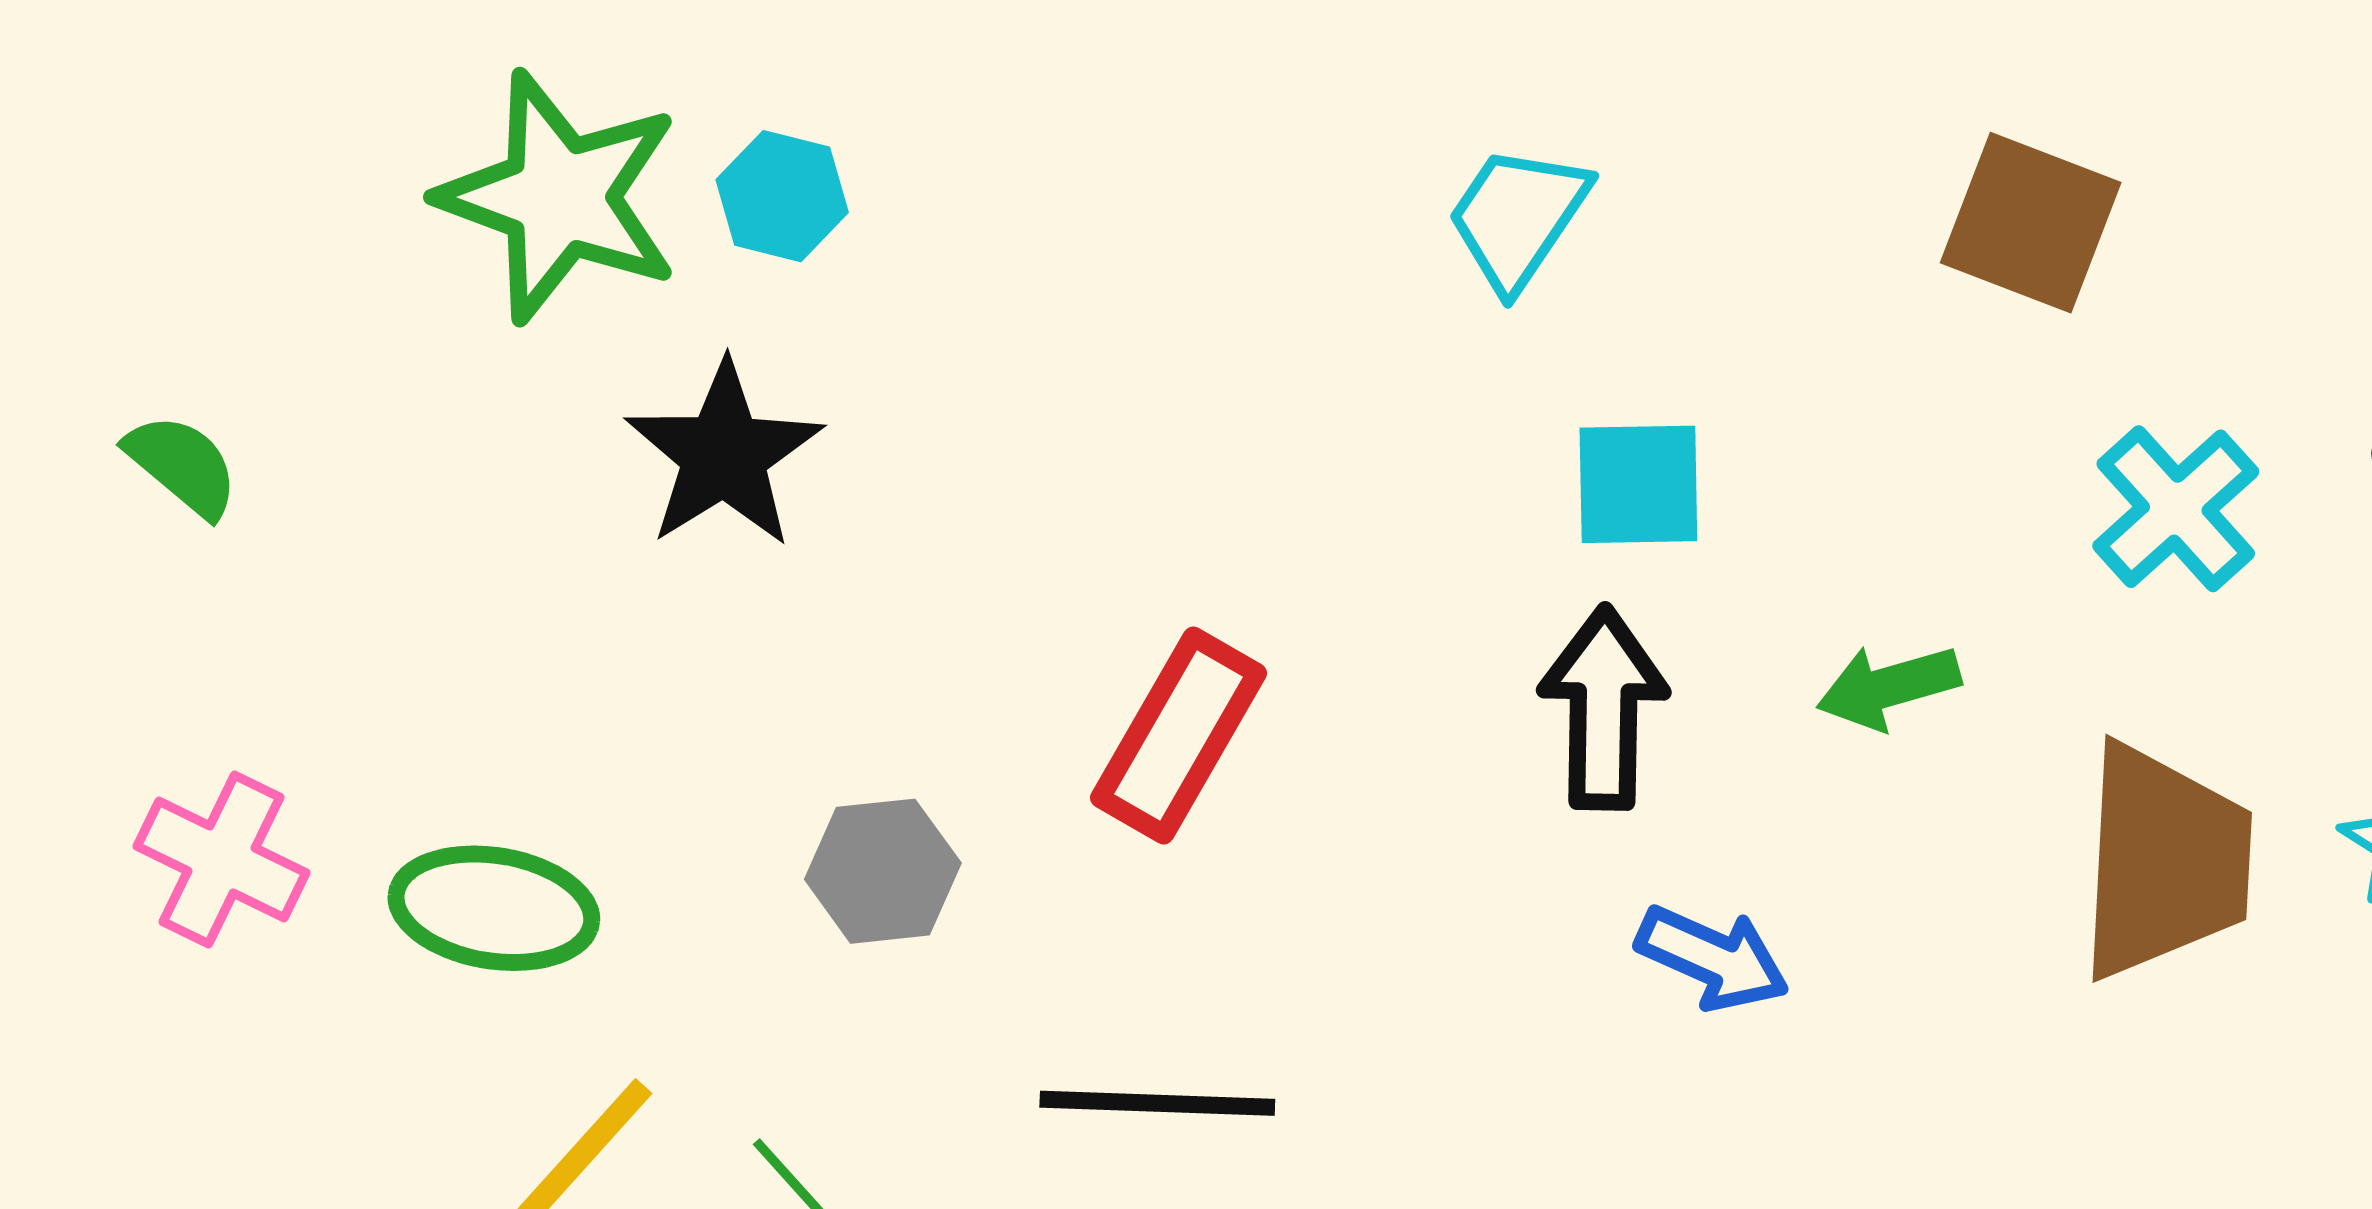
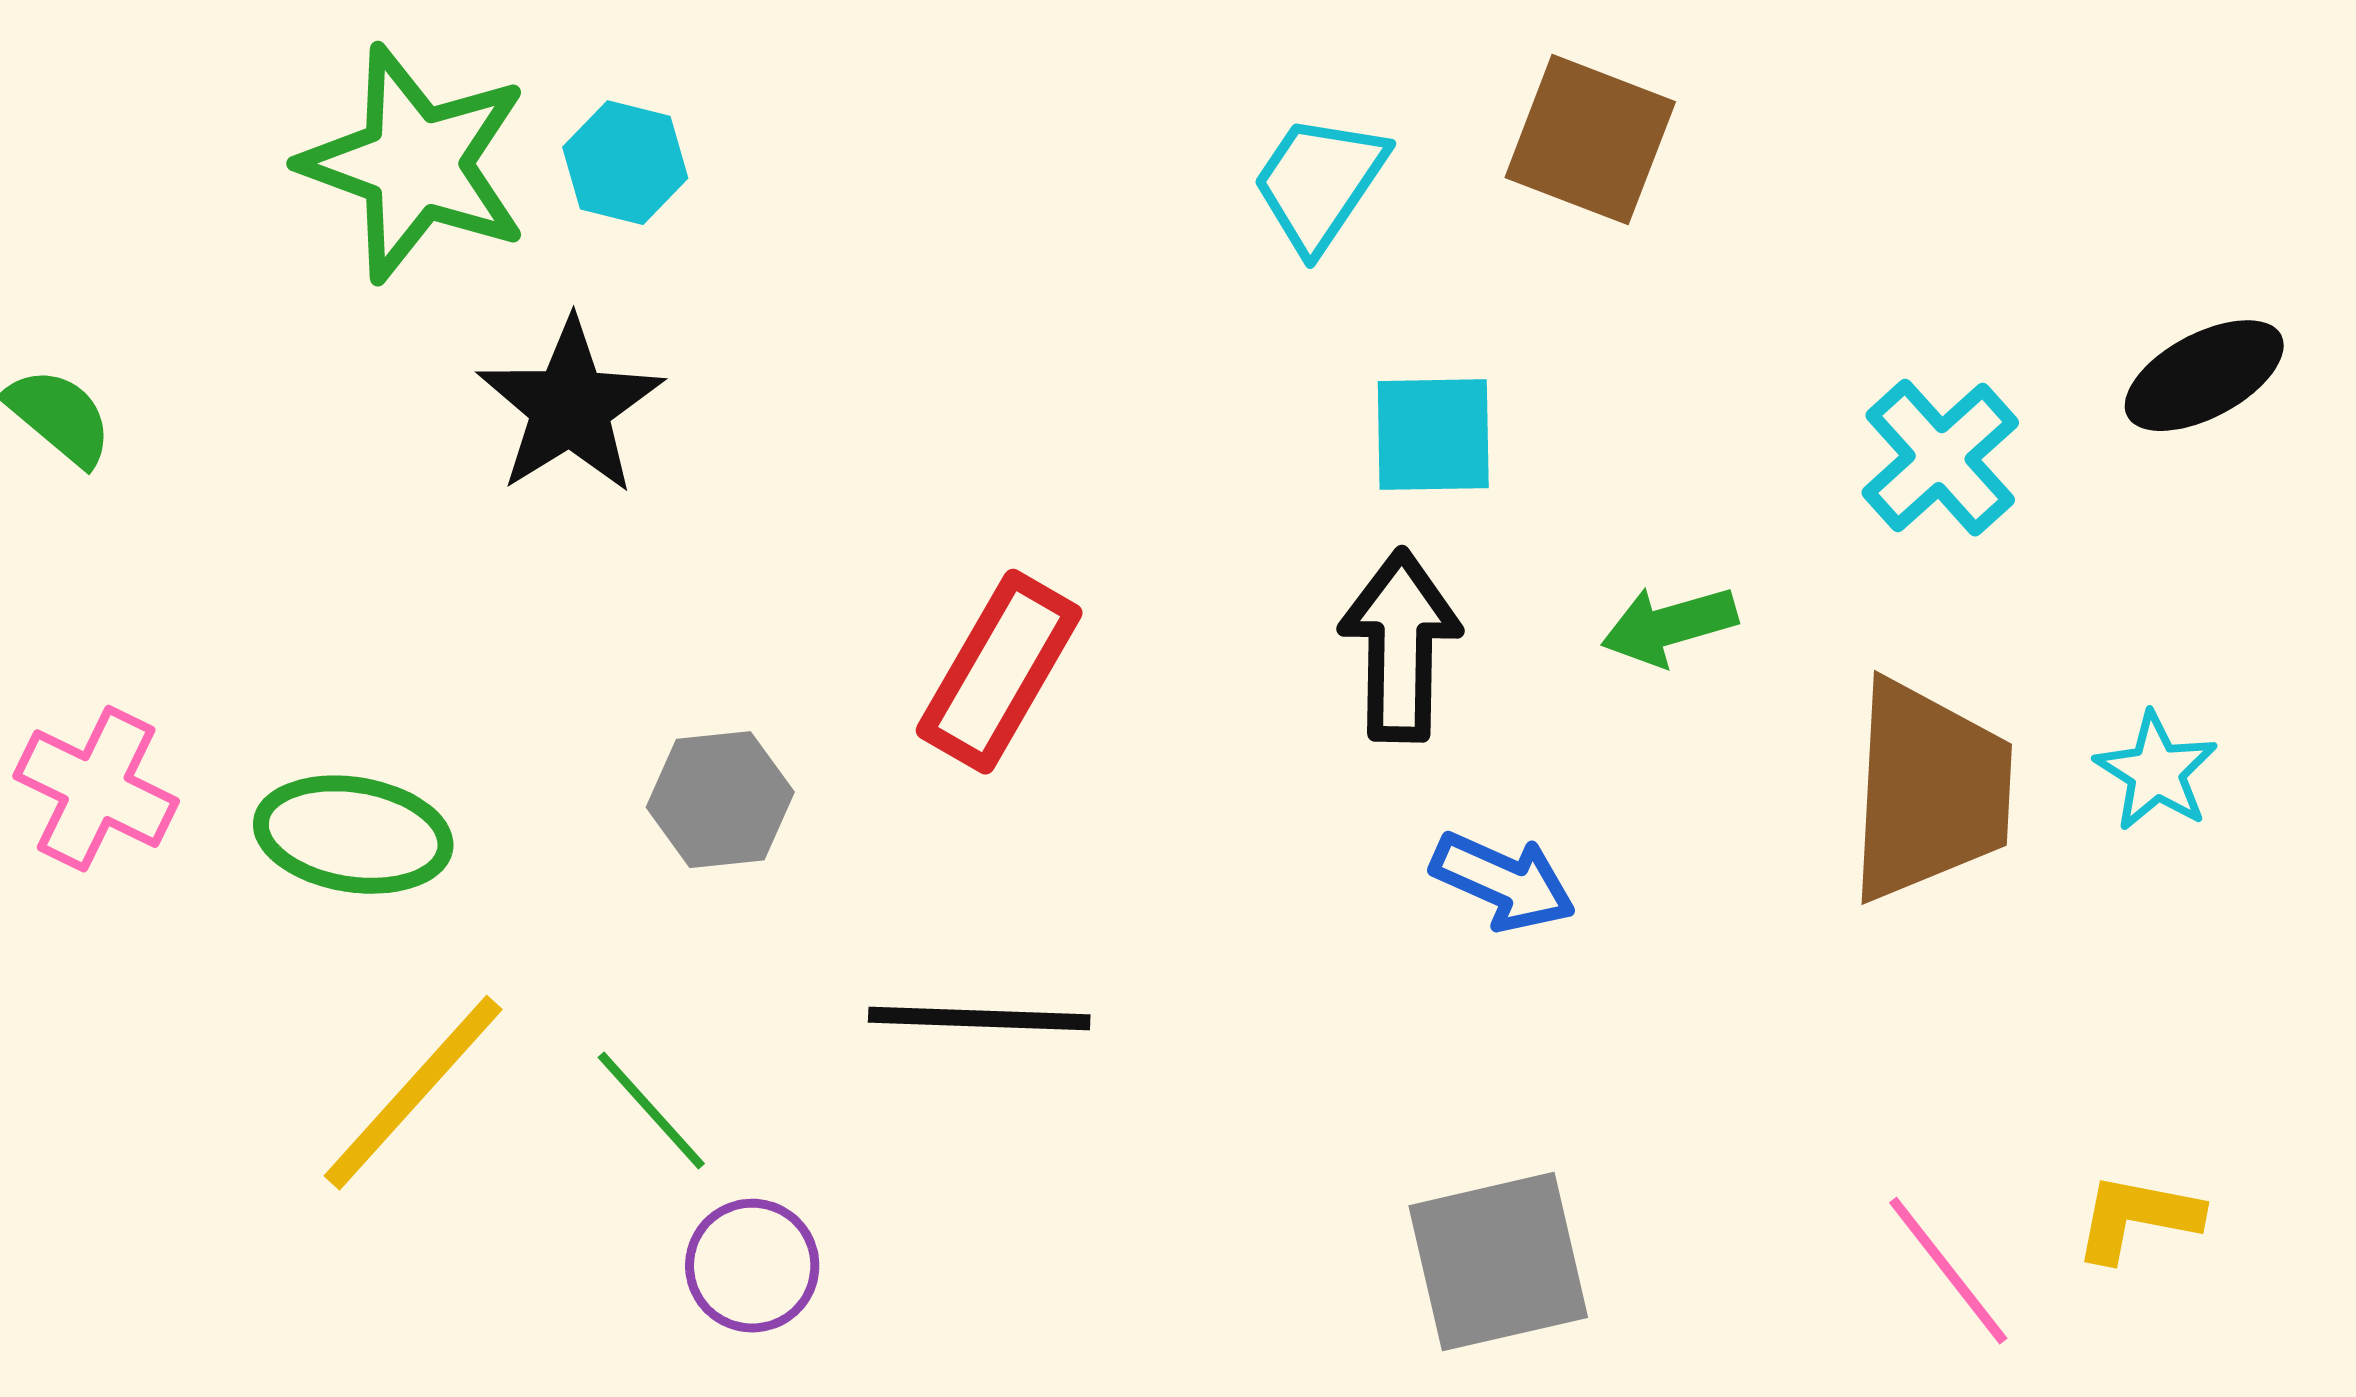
brown square: (2031, 223) -> (1590, 140), moved

